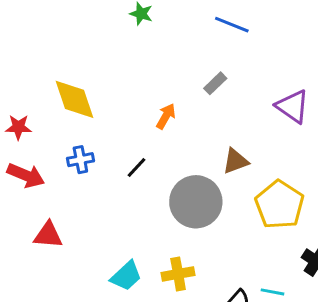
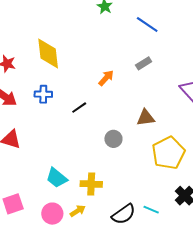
blue line: (232, 25) -> (147, 24), moved
gray circle: (196, 202) -> (113, 139), size x0.5
cyan trapezoid: (126, 276) -> (57, 178), turned 70

